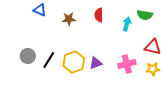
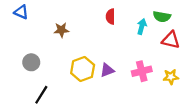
blue triangle: (40, 10) -> (21, 12), moved
brown star: (69, 19) -> (61, 30), moved
red triangle: (153, 47) -> (171, 40), moved
black line: (49, 60) -> (41, 95), moved

